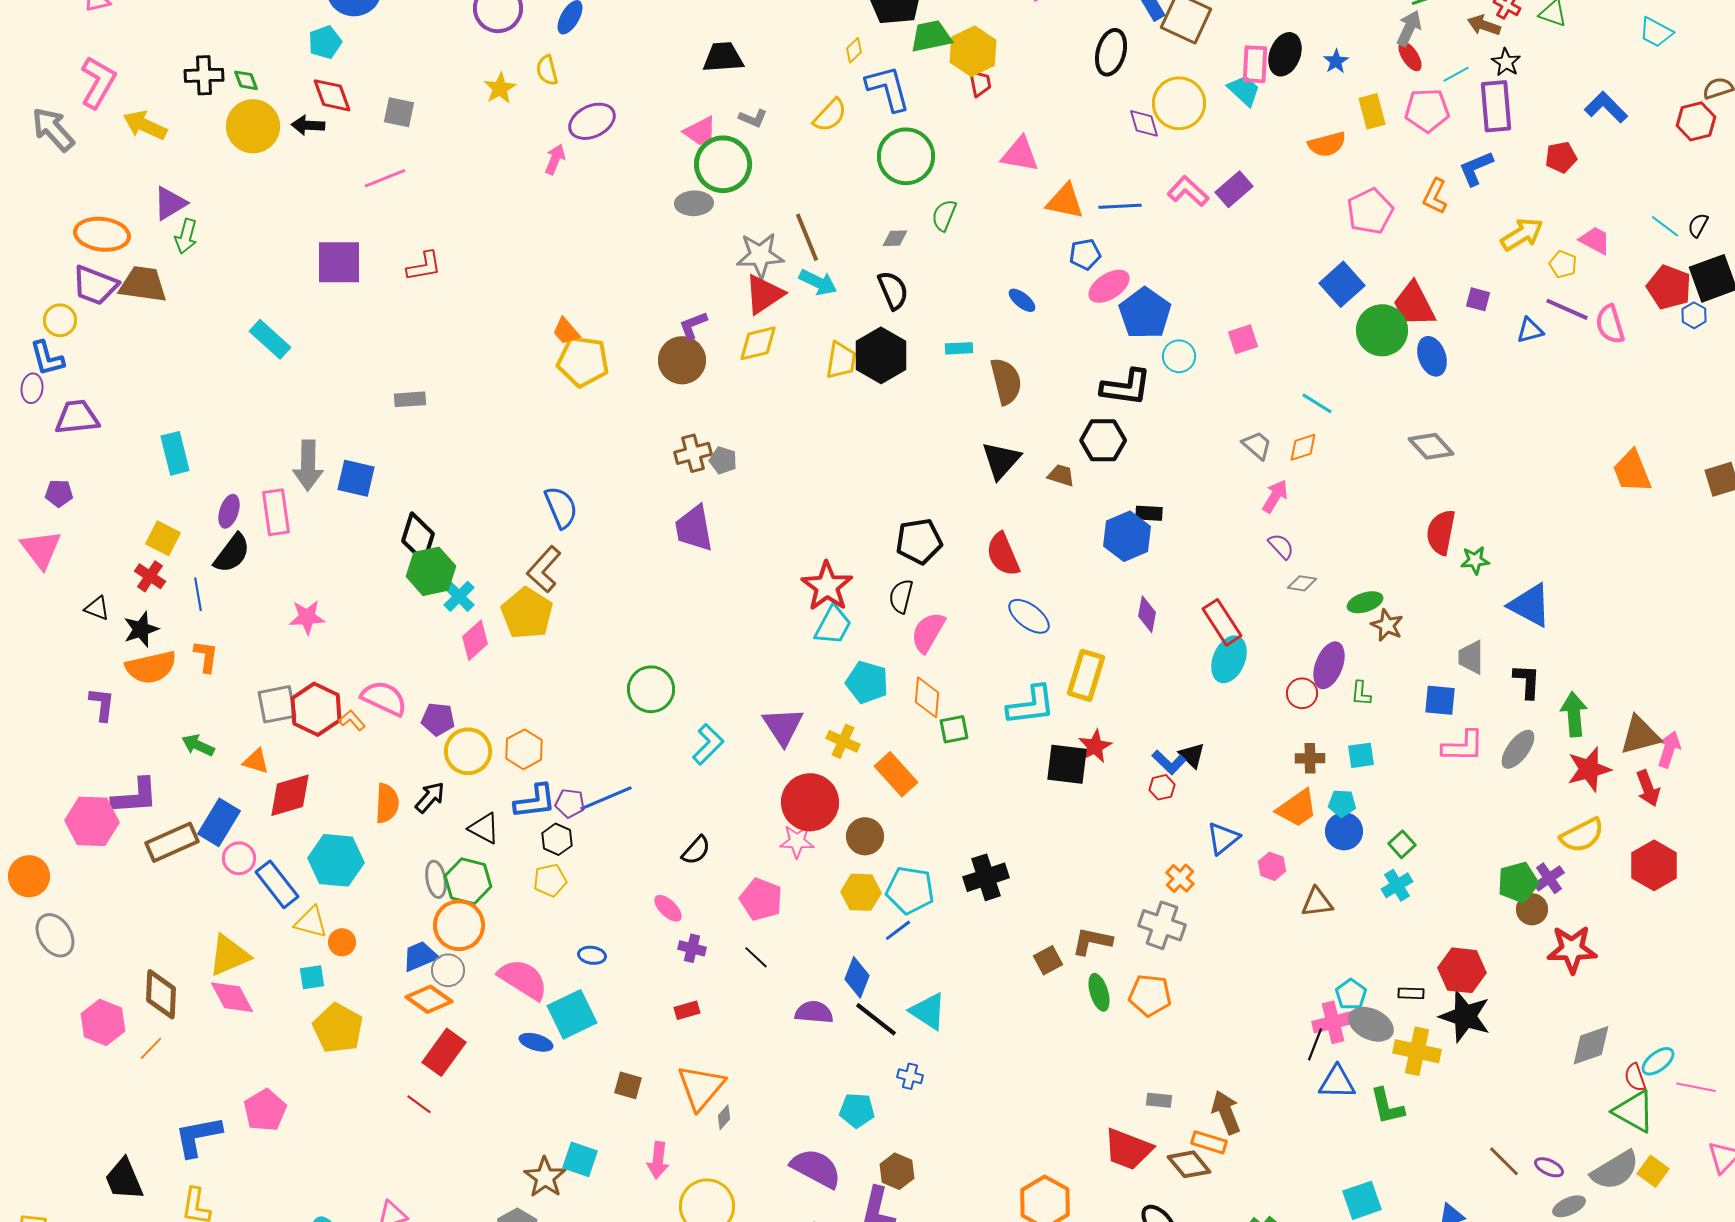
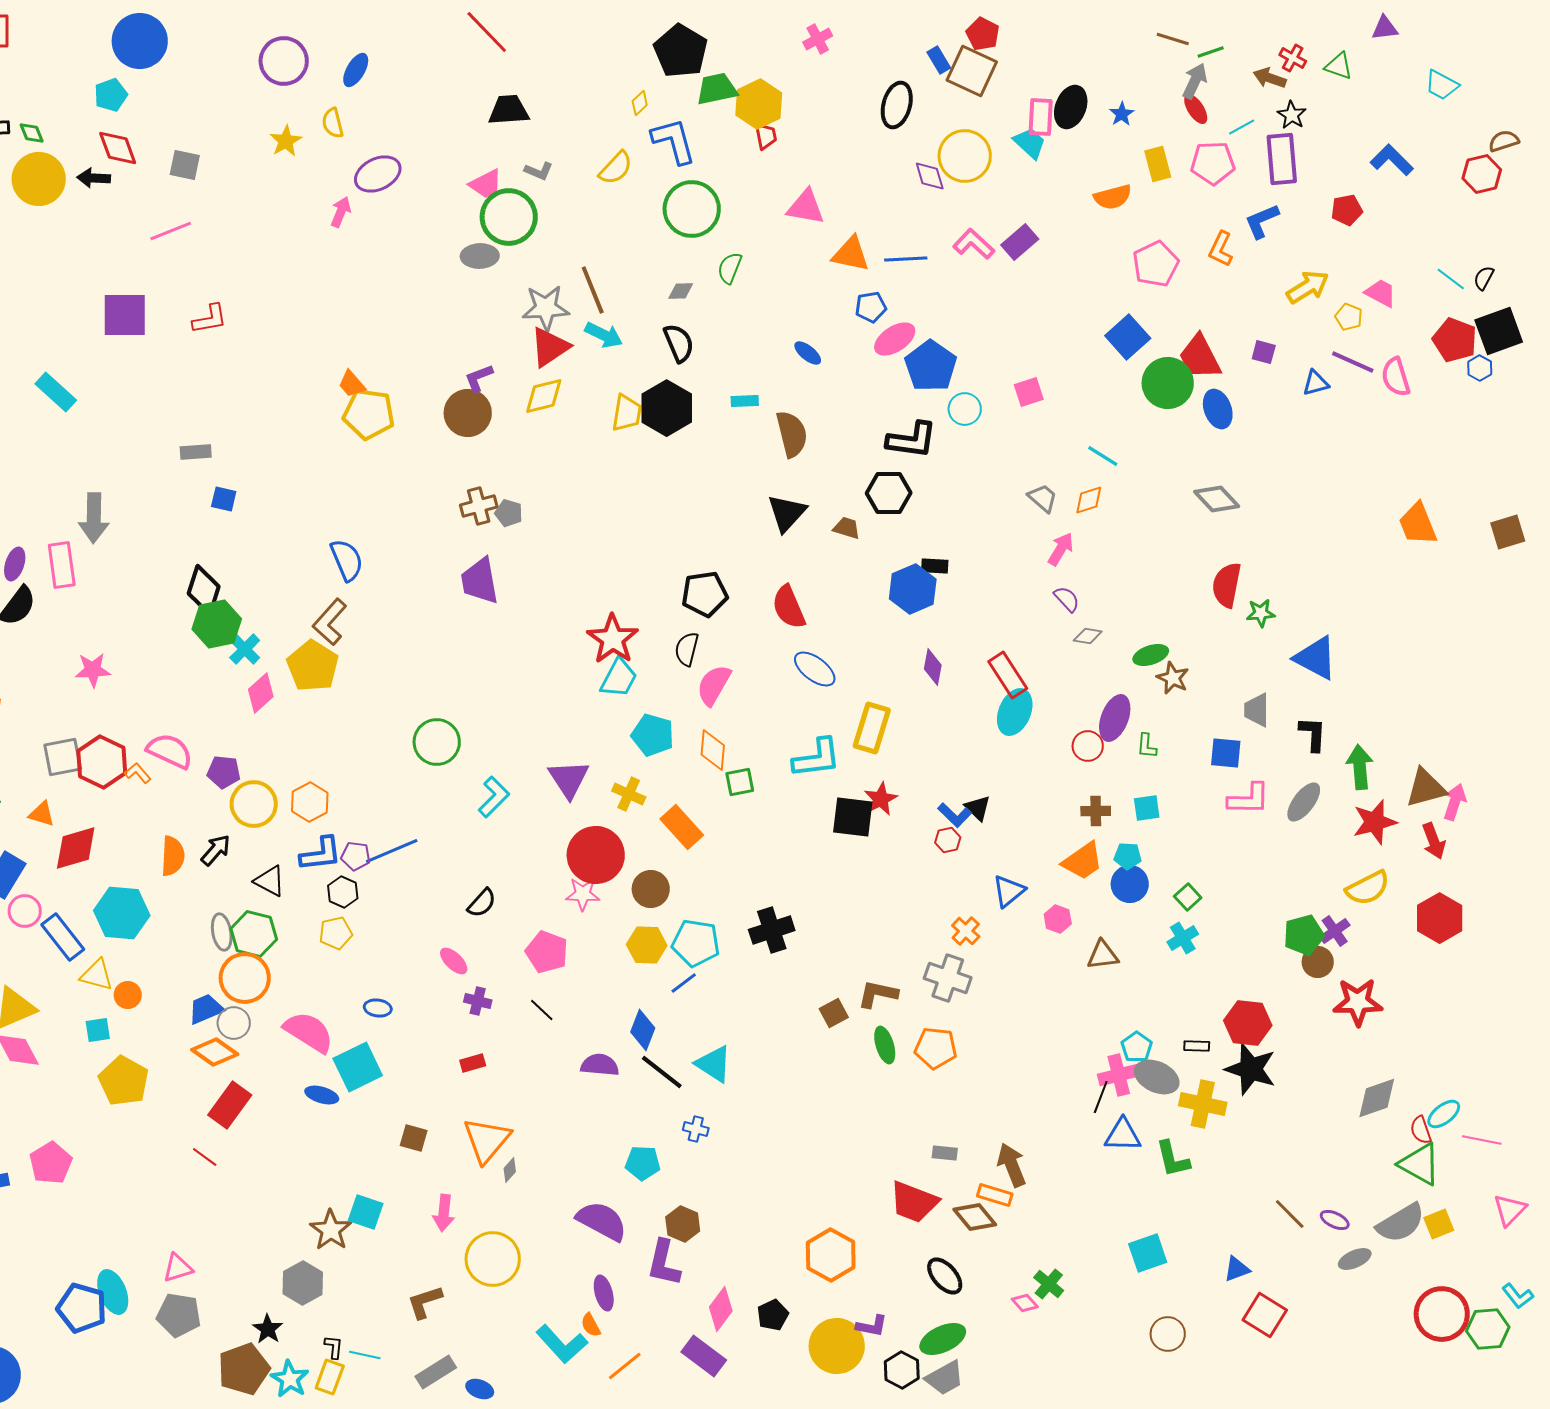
blue square: (356, 478) -> (224, 499), moved, size x0.7
yellow square: (1653, 1171) -> (1439, 1224), turned 32

